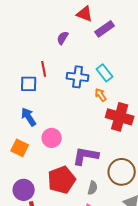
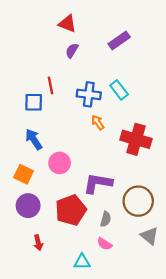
red triangle: (85, 14) -> (67, 24), moved
orange arrow: (101, 95) -> (98, 122), moved
purple circle: (24, 190) -> (28, 206), moved

